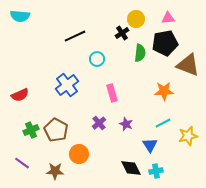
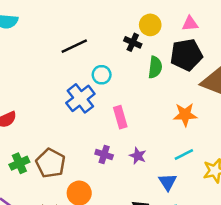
black cross: (122, 33) -> (133, 42), turned -32
blue cross: (67, 85) -> (80, 98), moved
purple cross: (99, 123) -> (104, 154), turned -32

